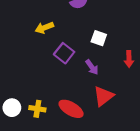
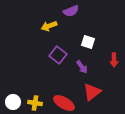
yellow arrow: (44, 28) -> (49, 26), moved

